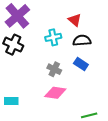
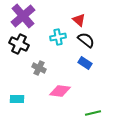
black semicircle: (82, 40) -> (86, 40), turned 42
gray cross: (54, 69) -> (39, 68), moved

